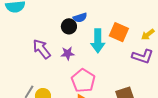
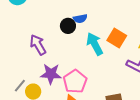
cyan arrow: (98, 41) -> (95, 44), turned 145
purple star: (68, 53) -> (51, 74), moved, size x1.5

